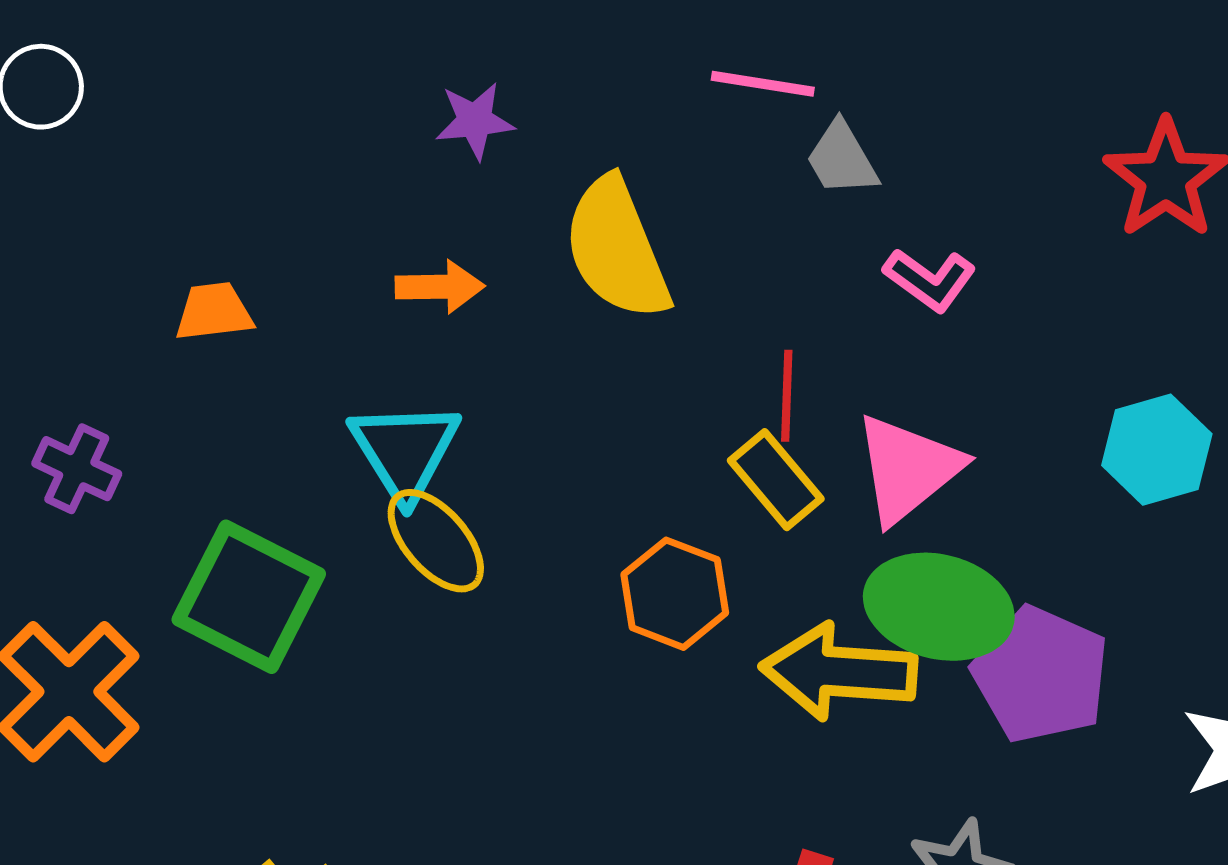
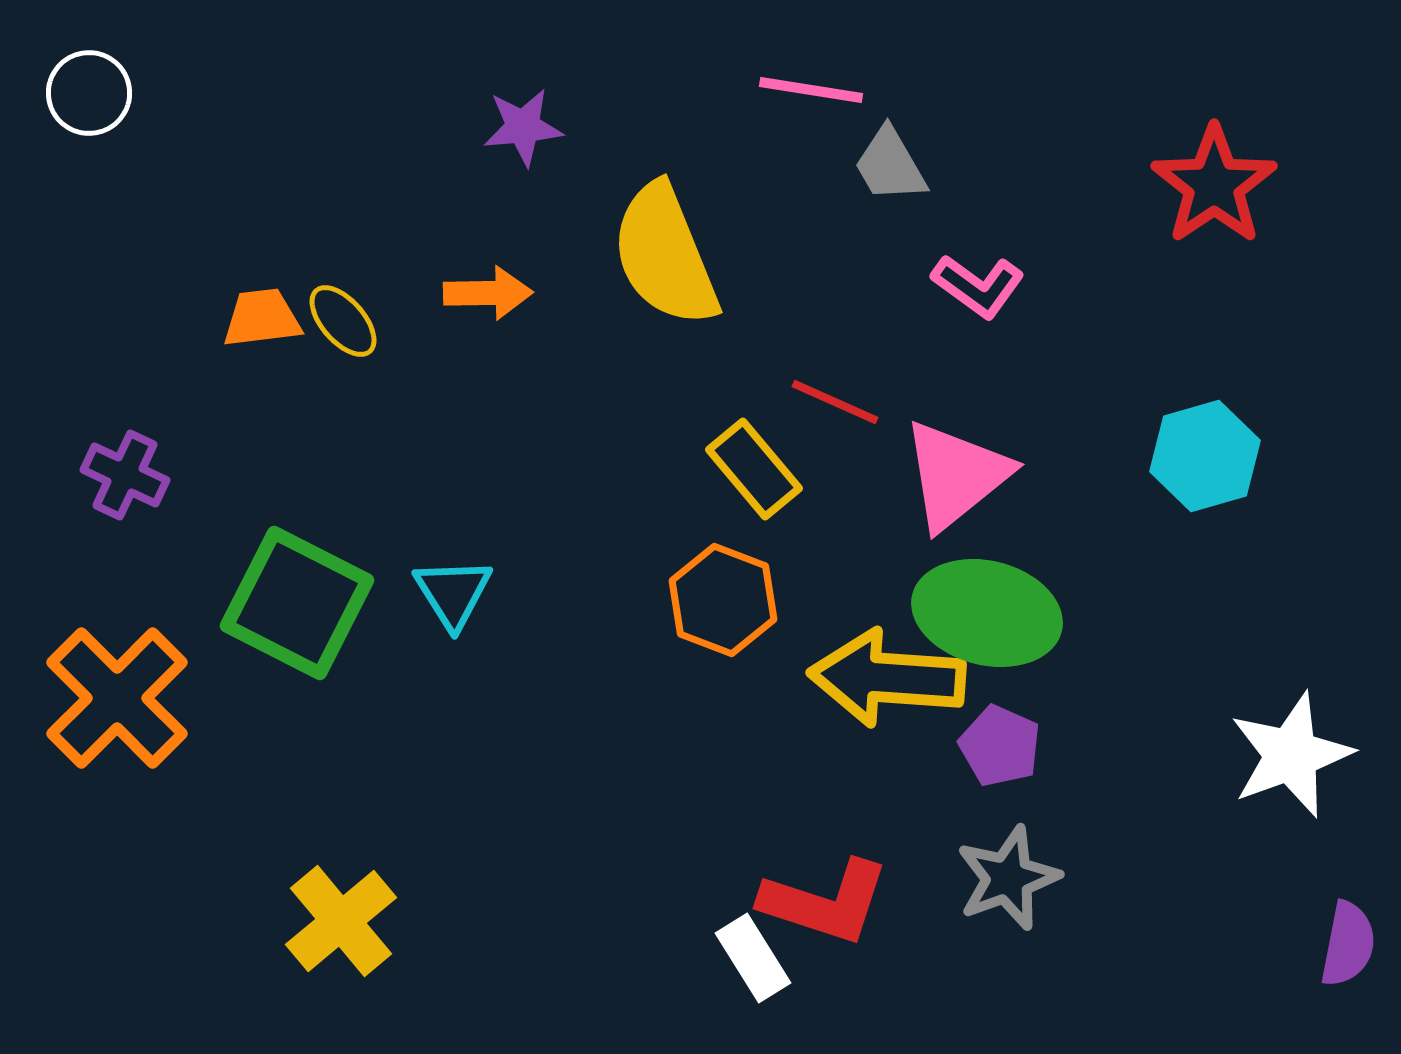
red line: (787, 396) -> (835, 402), turned -68
cyan triangle: (405, 451) -> (453, 593), moved, size x0.7
yellow rectangle: (776, 480) -> (754, 469), moved
yellow ellipse: (436, 541) -> (343, 321), moved, size x0.7
purple pentagon: (1041, 675) -> (1000, 746), moved, size x0.6

